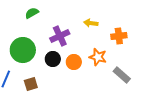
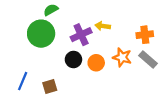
yellow arrow: (91, 23) -> (103, 26), moved
green circle: (23, 50) -> (41, 34), moved
gray rectangle: (122, 75) -> (148, 60), moved

